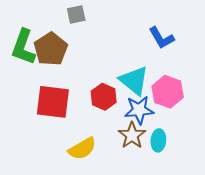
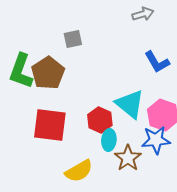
blue star: (139, 110) -> (156, 140), moved
cyan ellipse: (158, 140) -> (109, 140), moved

